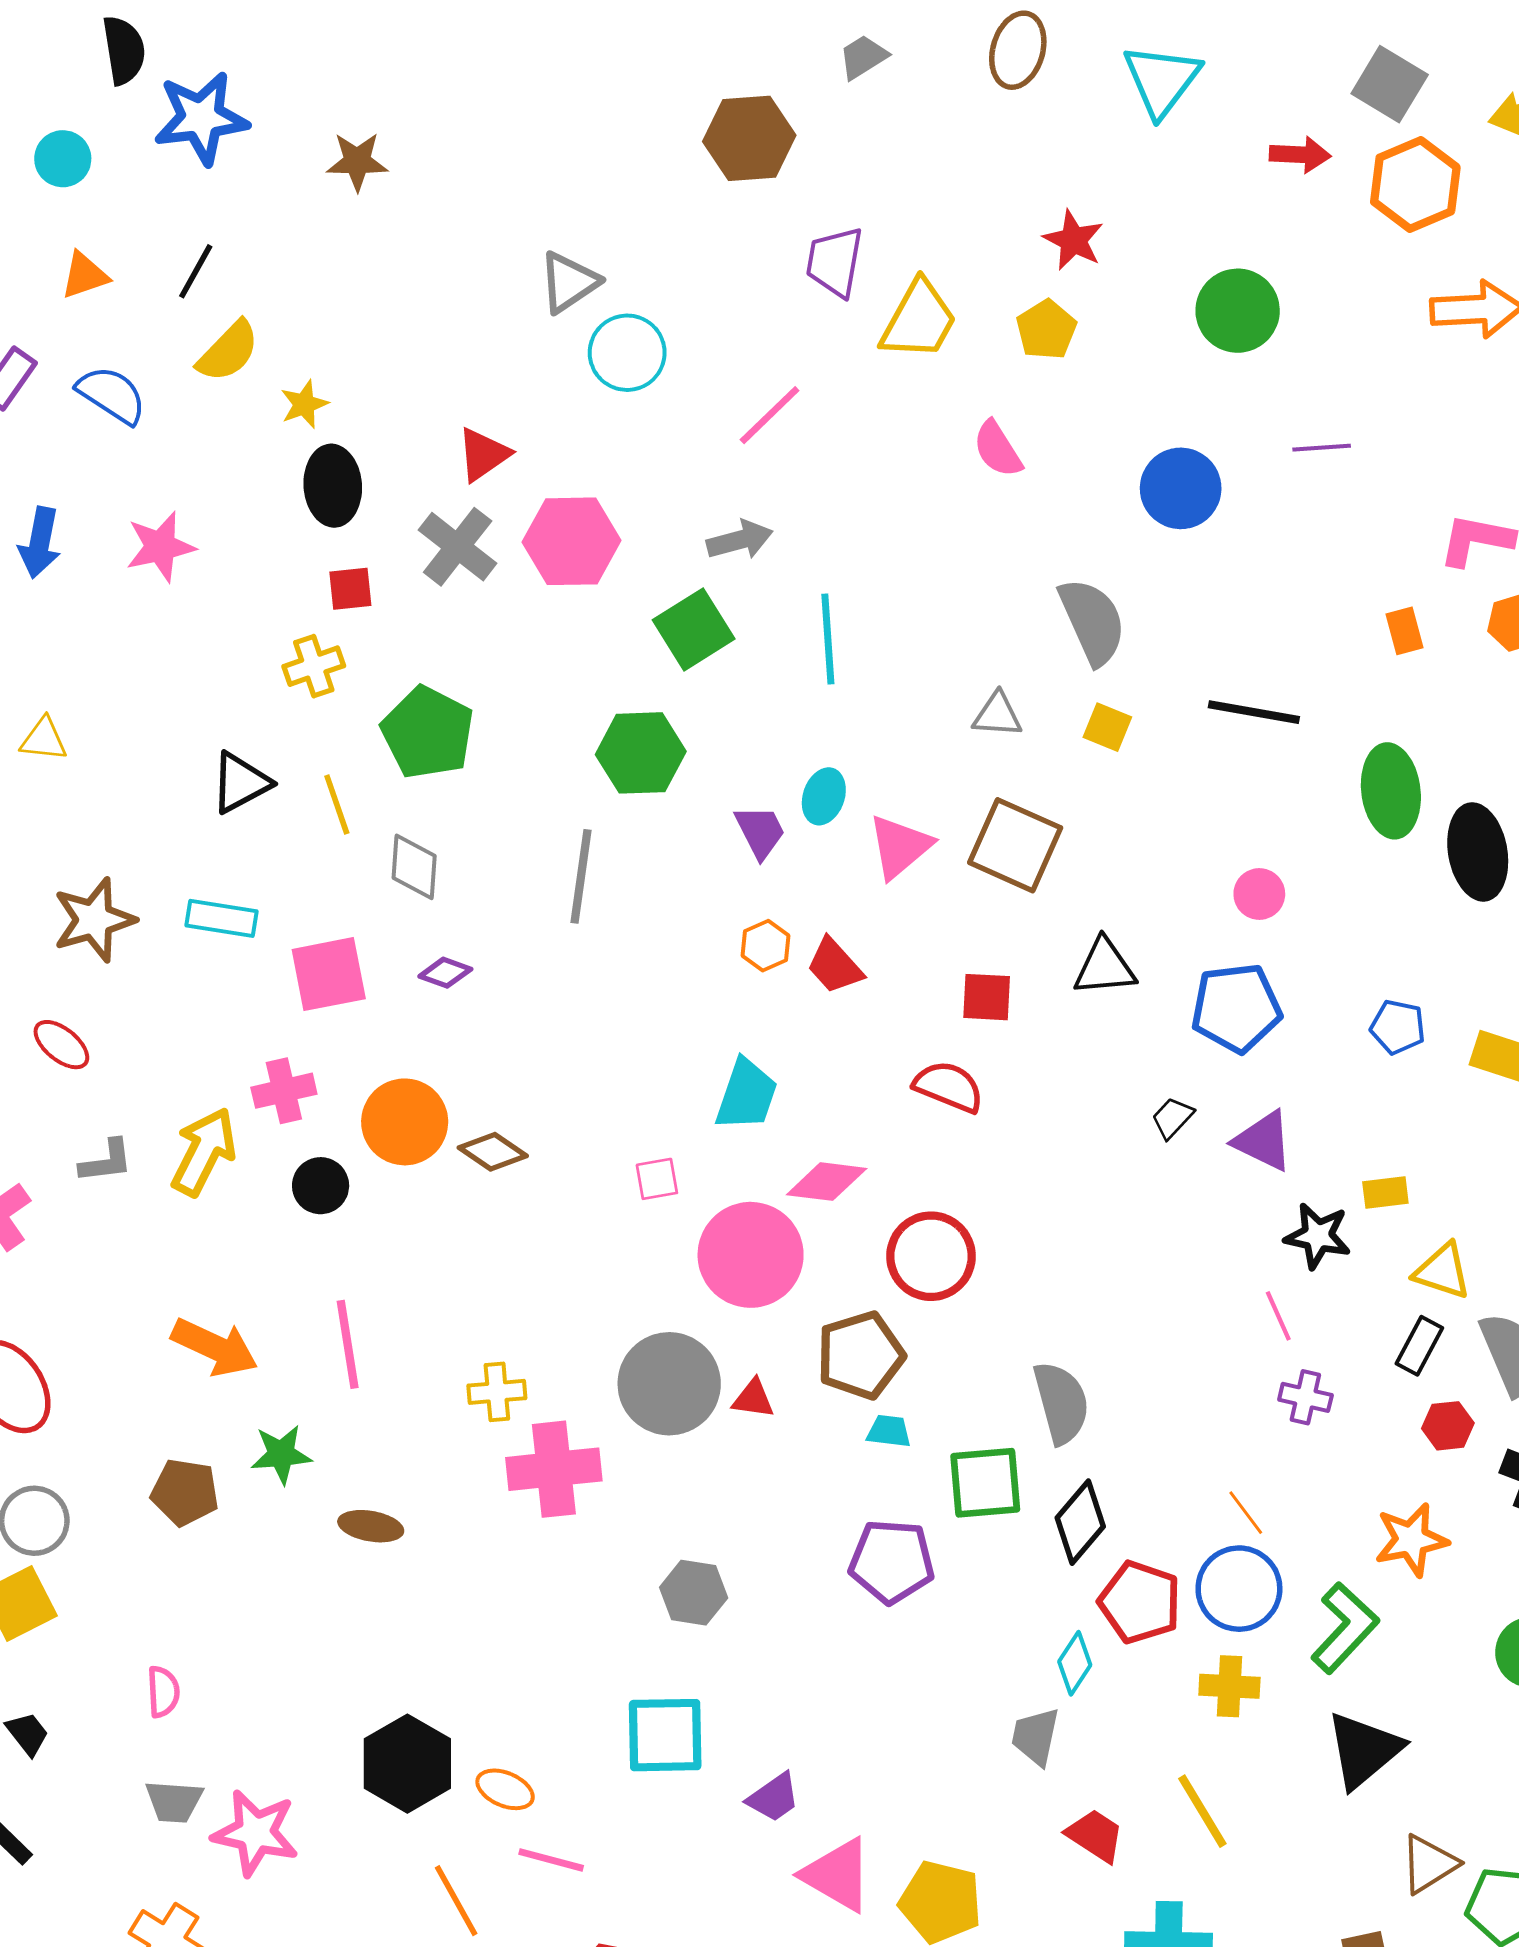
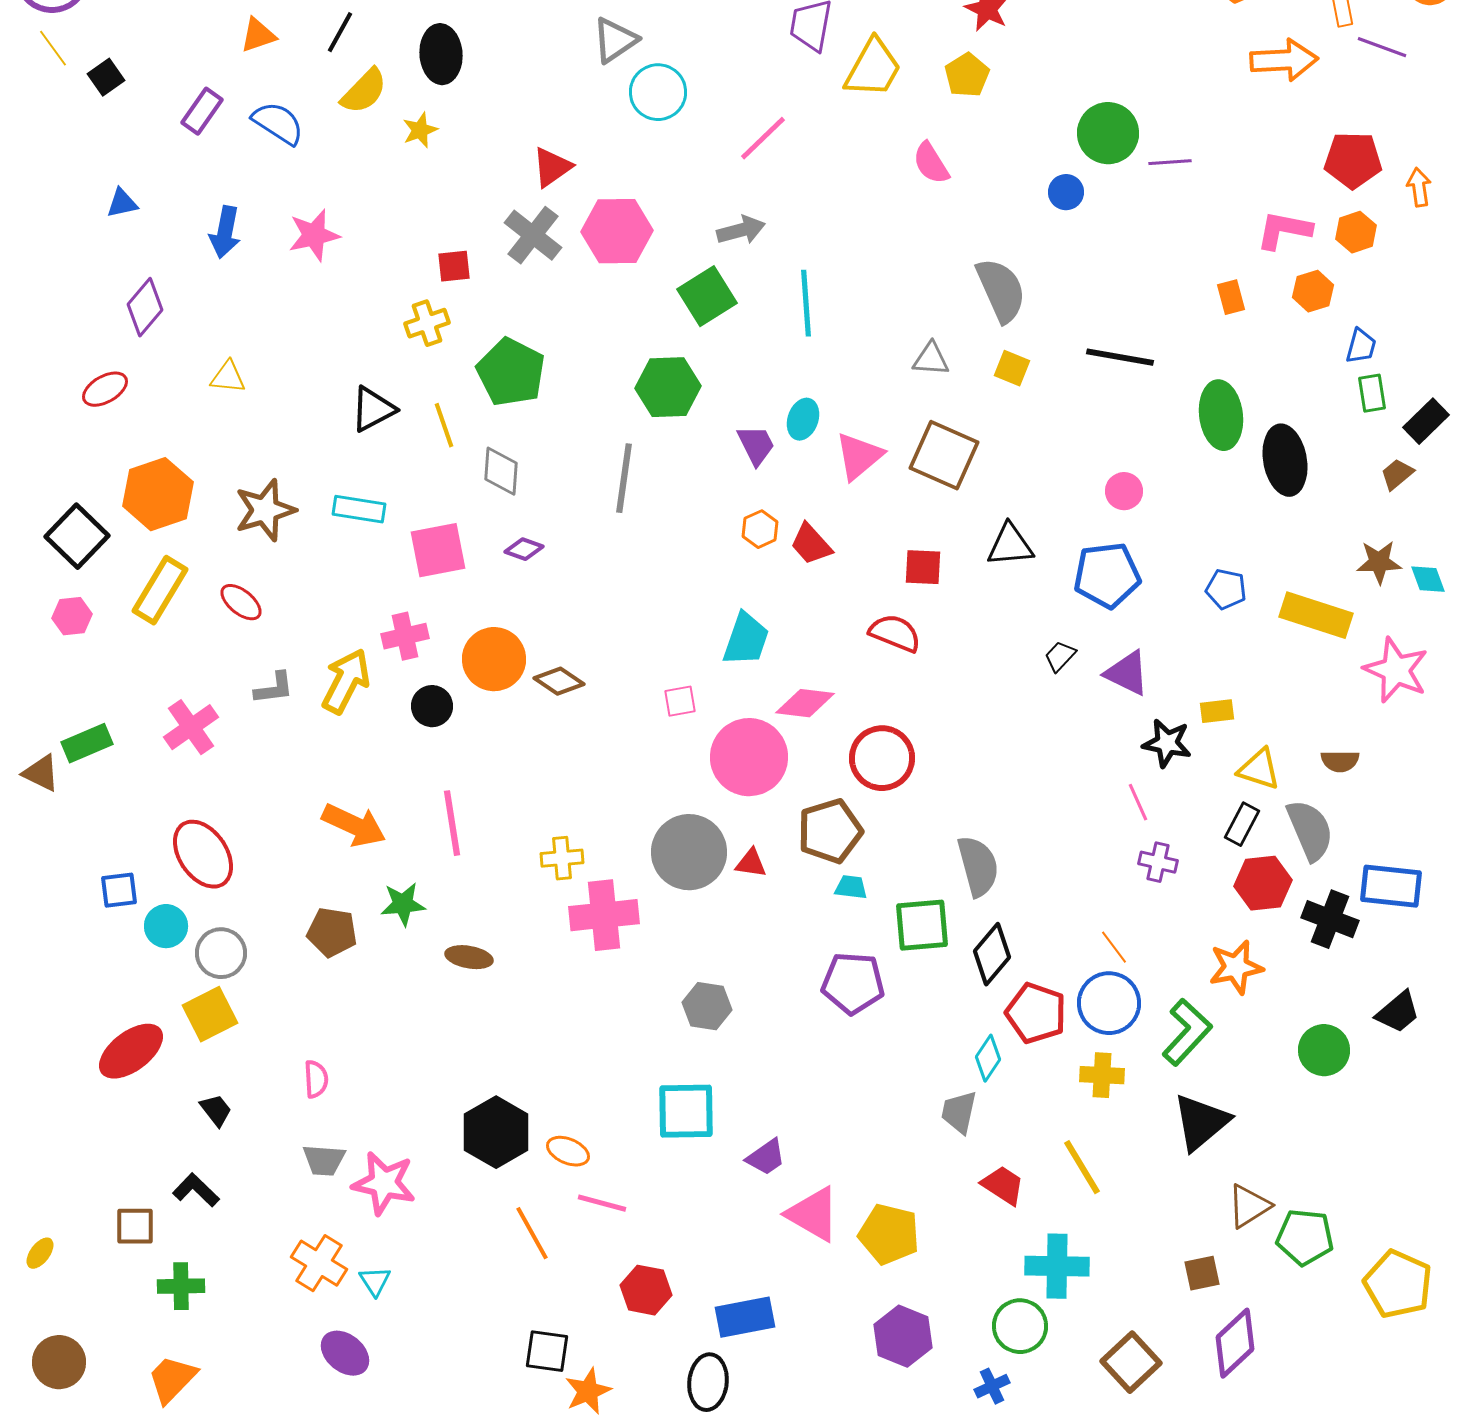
green circle: (1238, 311) -> (1108, 133), moved
black ellipse: (333, 486) -> (441, 54), moved
blue circle: (1181, 488) -> (1066, 192), size x0.6
red hexagon: (1448, 1426) -> (1263, 883), size x1.5

